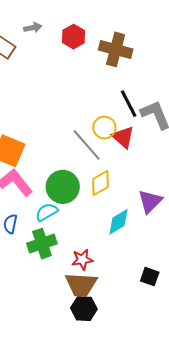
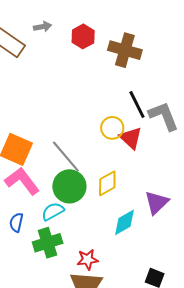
gray line: (87, 145) -> (66, 157), moved

